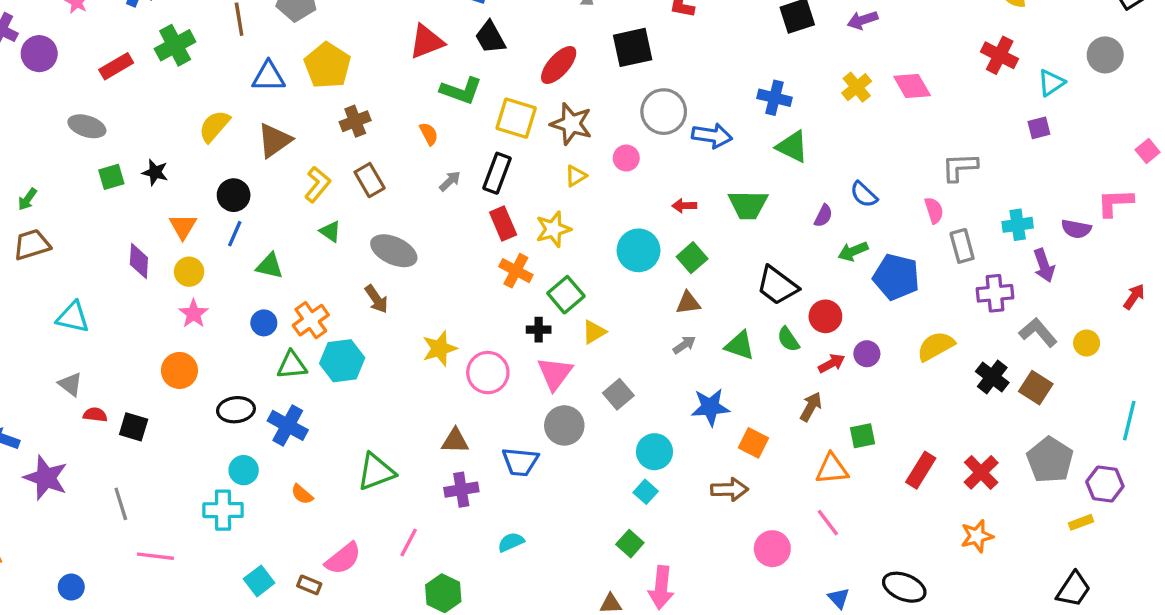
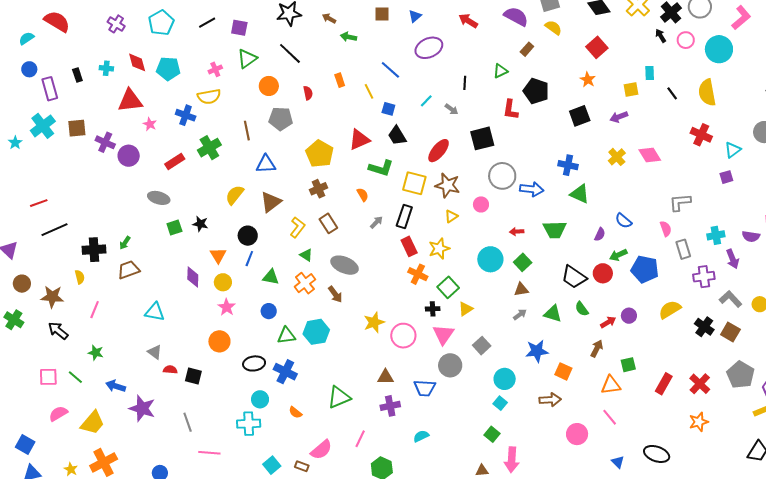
yellow pentagon: (327, 66) -> (320, 154), moved
red circle: (825, 316) -> (603, 273), moved
orange cross: (311, 320) -> (305, 283), moved

